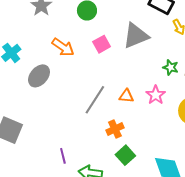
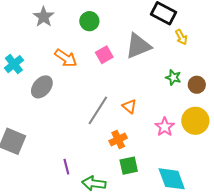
pink star: (156, 95) -> (165, 127), moved
orange triangle: (126, 96) -> (129, 106), turned 35
green square: (125, 155) -> (129, 166), turned 30

